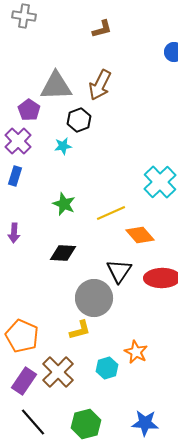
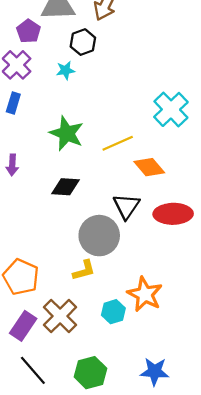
green star: (64, 204) -> (67, 133), size x1.4
orange star: (136, 352) -> (145, 294), size x1.4

